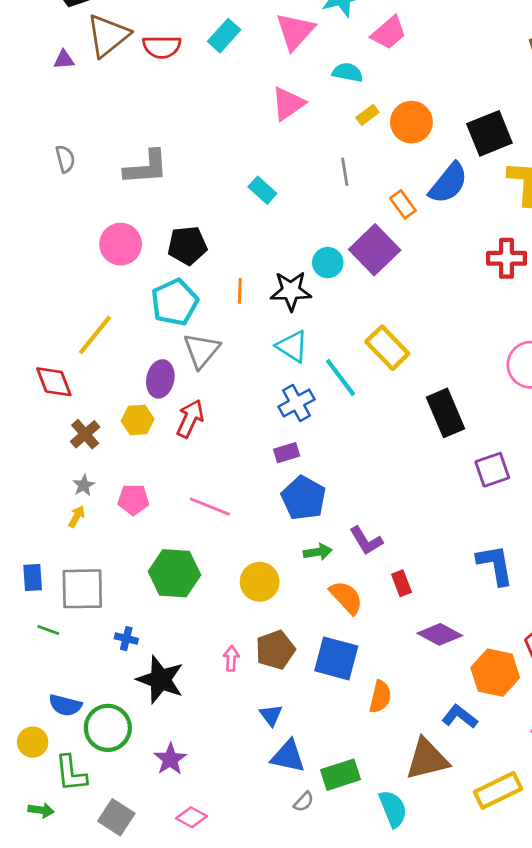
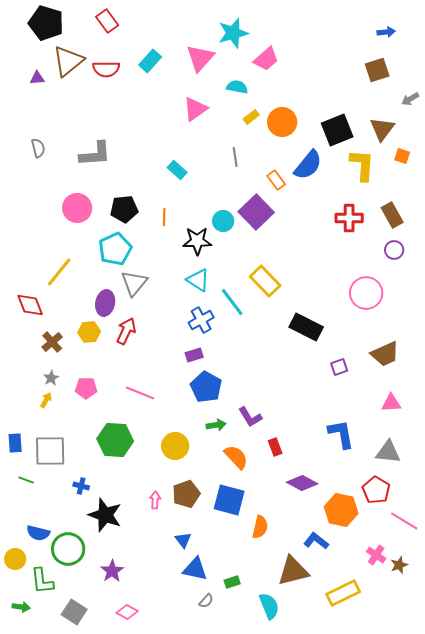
orange line: (240, 291) -> (164, 217), moved
black rectangle: (446, 413) -> (306, 327), turned -40
purple square: (492, 470) -> (339, 367), size x0.7
green rectangle: (341, 775) -> (232, 582), size x0.6

